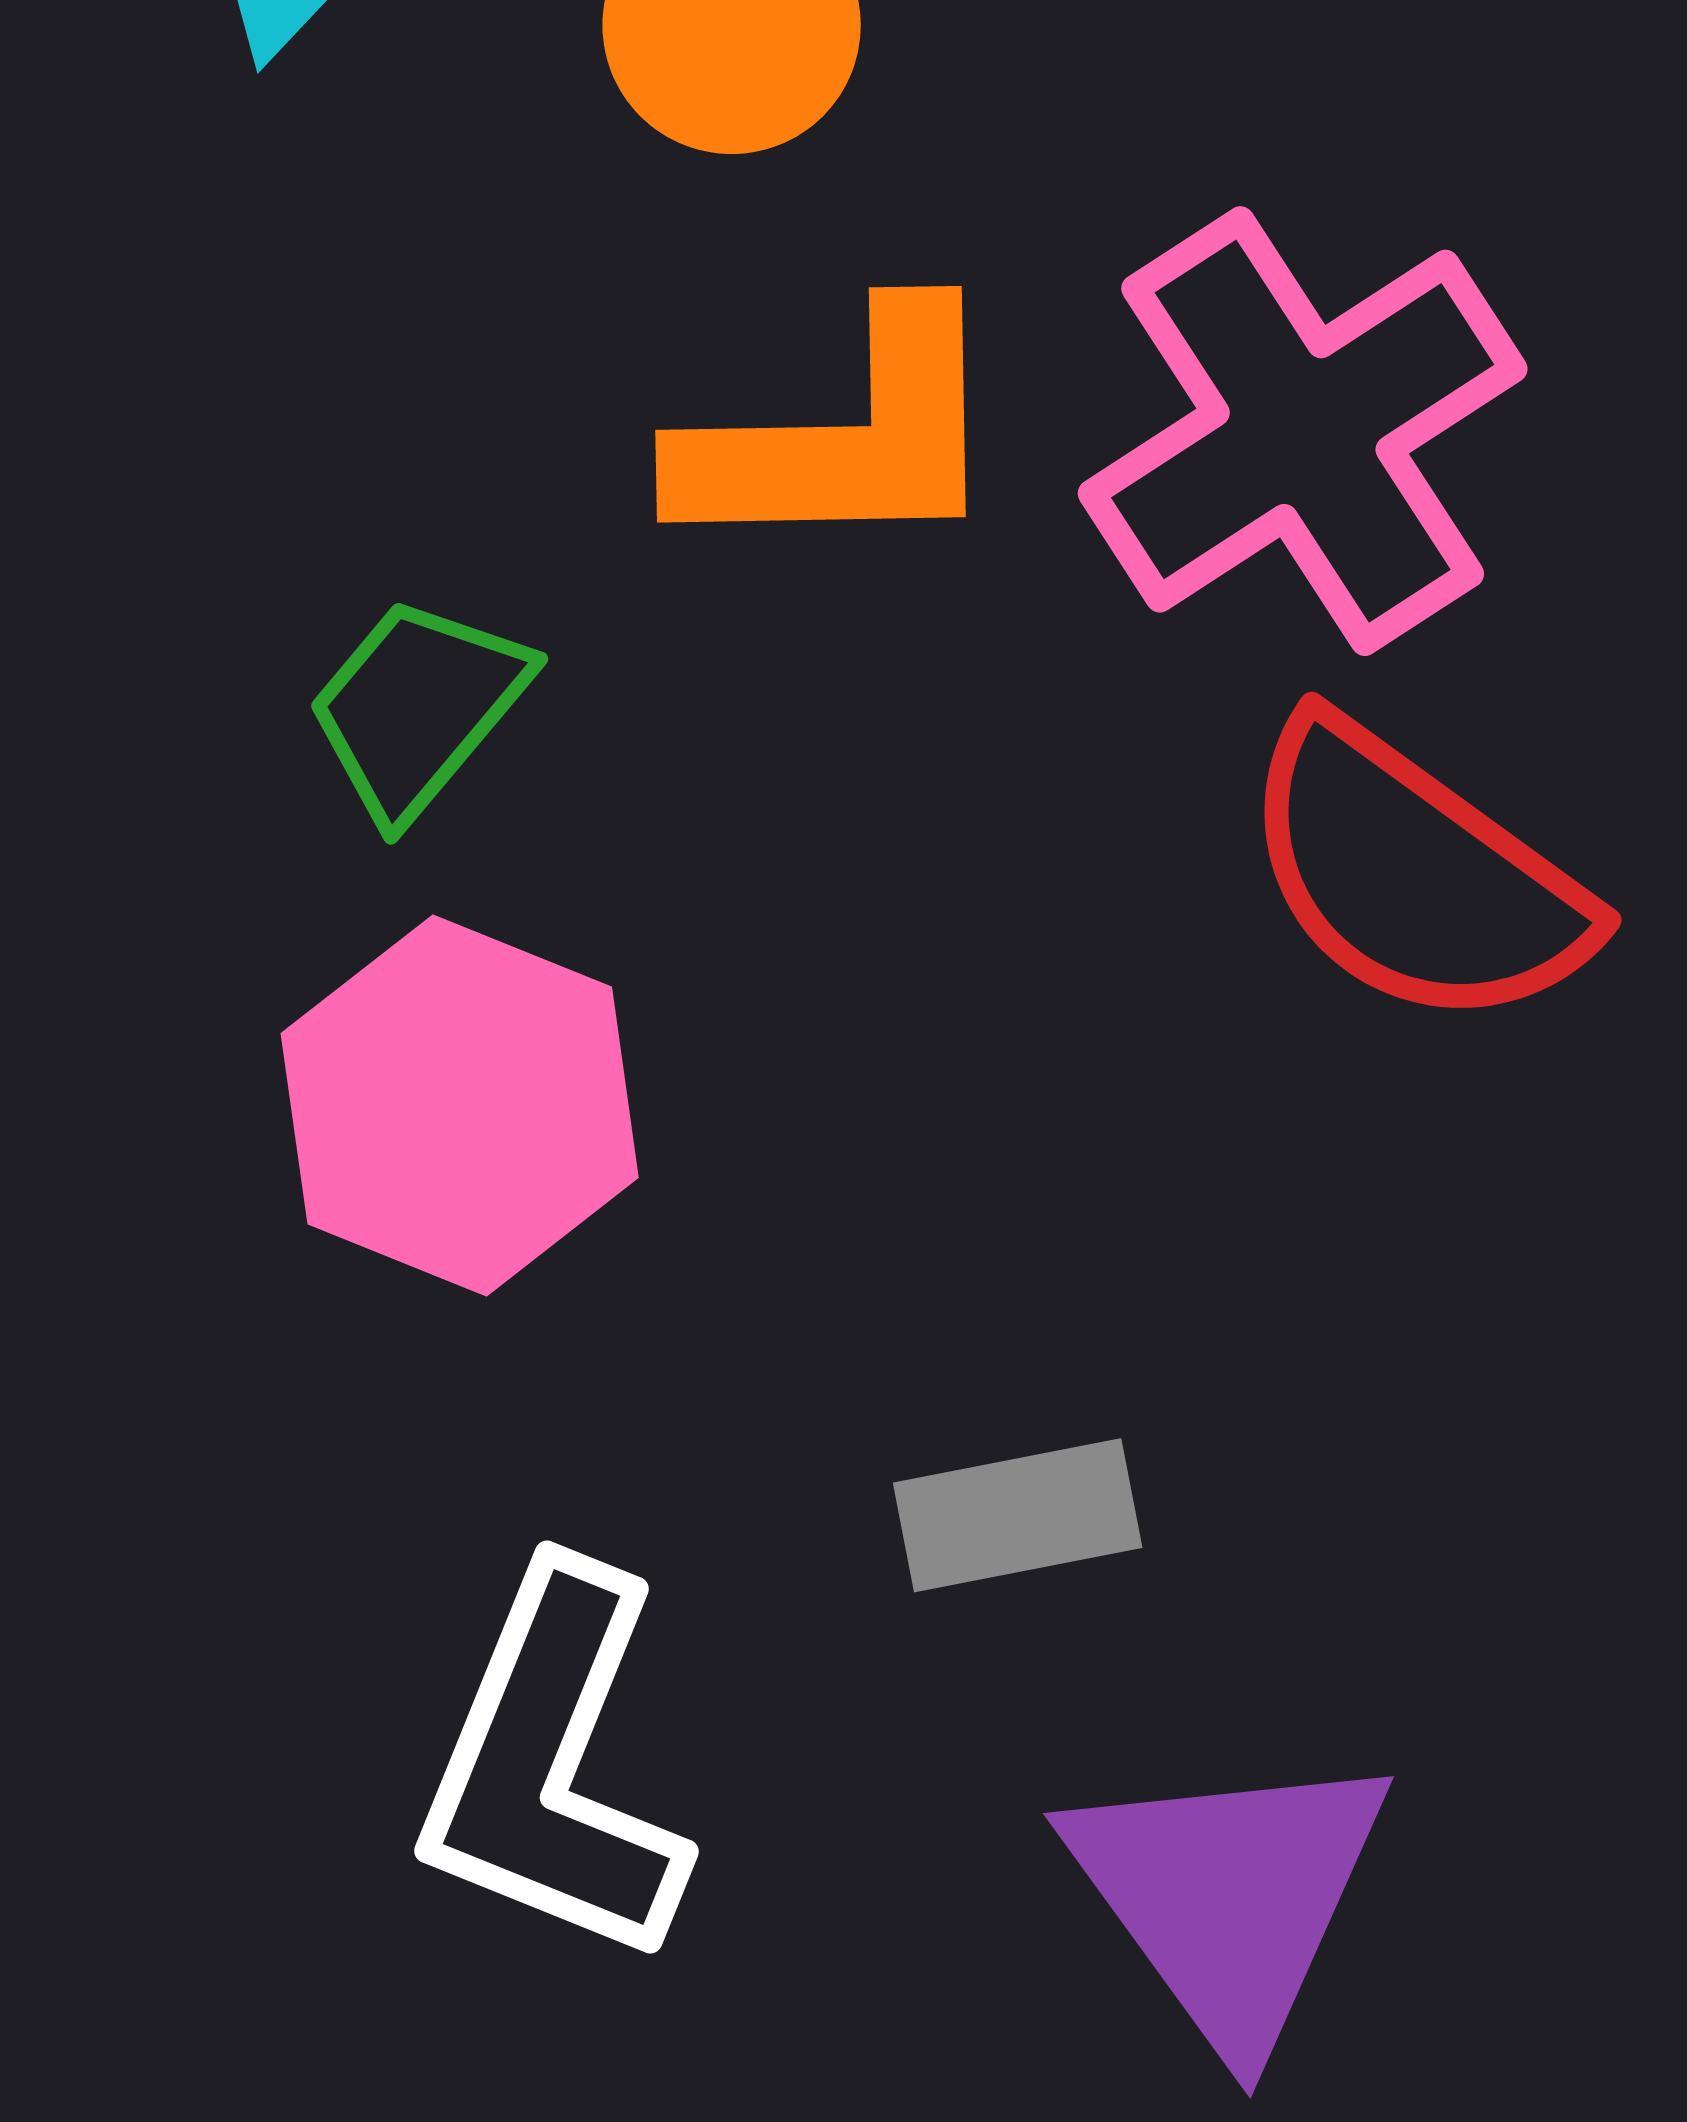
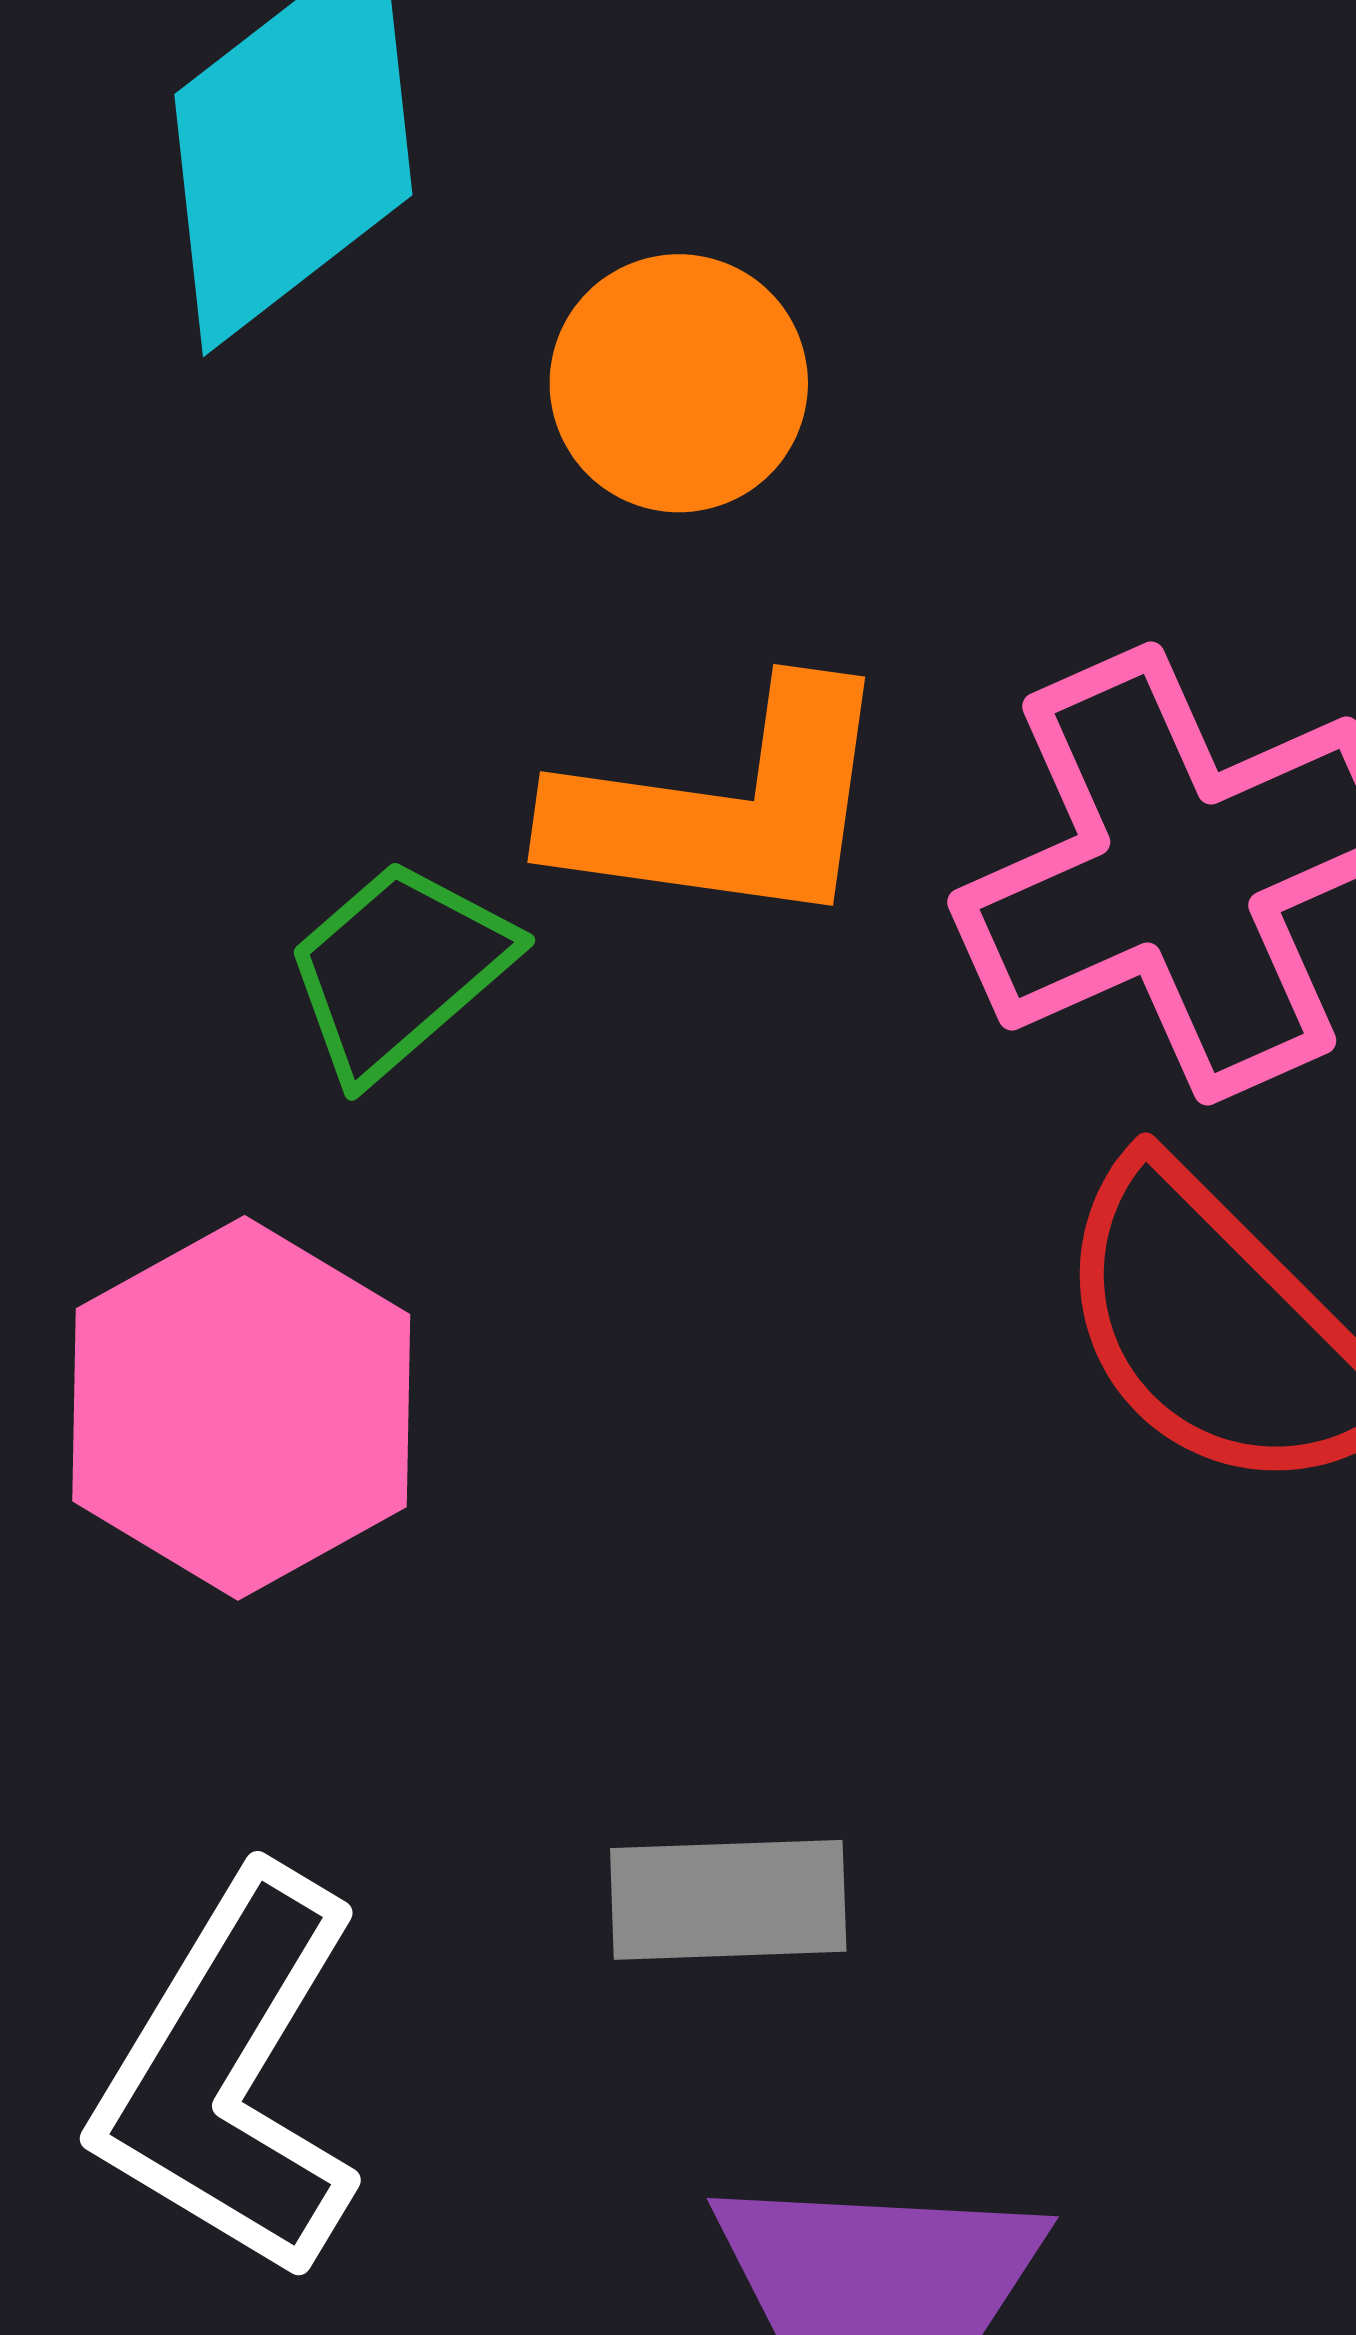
green trapezoid: (418, 708) -> (399, 969), moved

